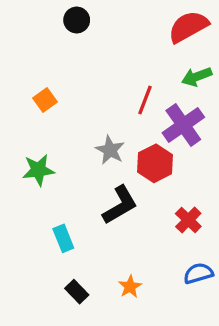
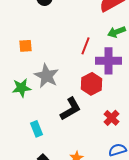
orange square: (45, 100) -> (26, 46), turned 32
purple cross: (183, 125) -> (108, 61), turned 35
gray star: (110, 150) -> (46, 76), moved, size x1.4

